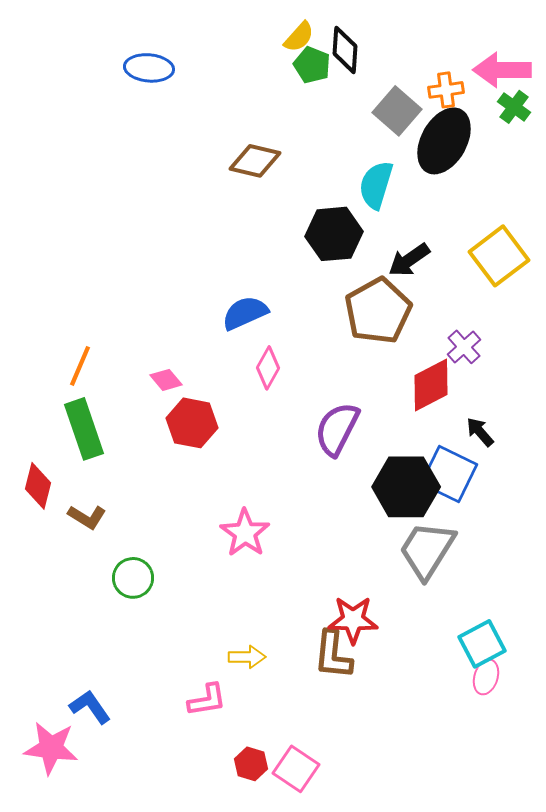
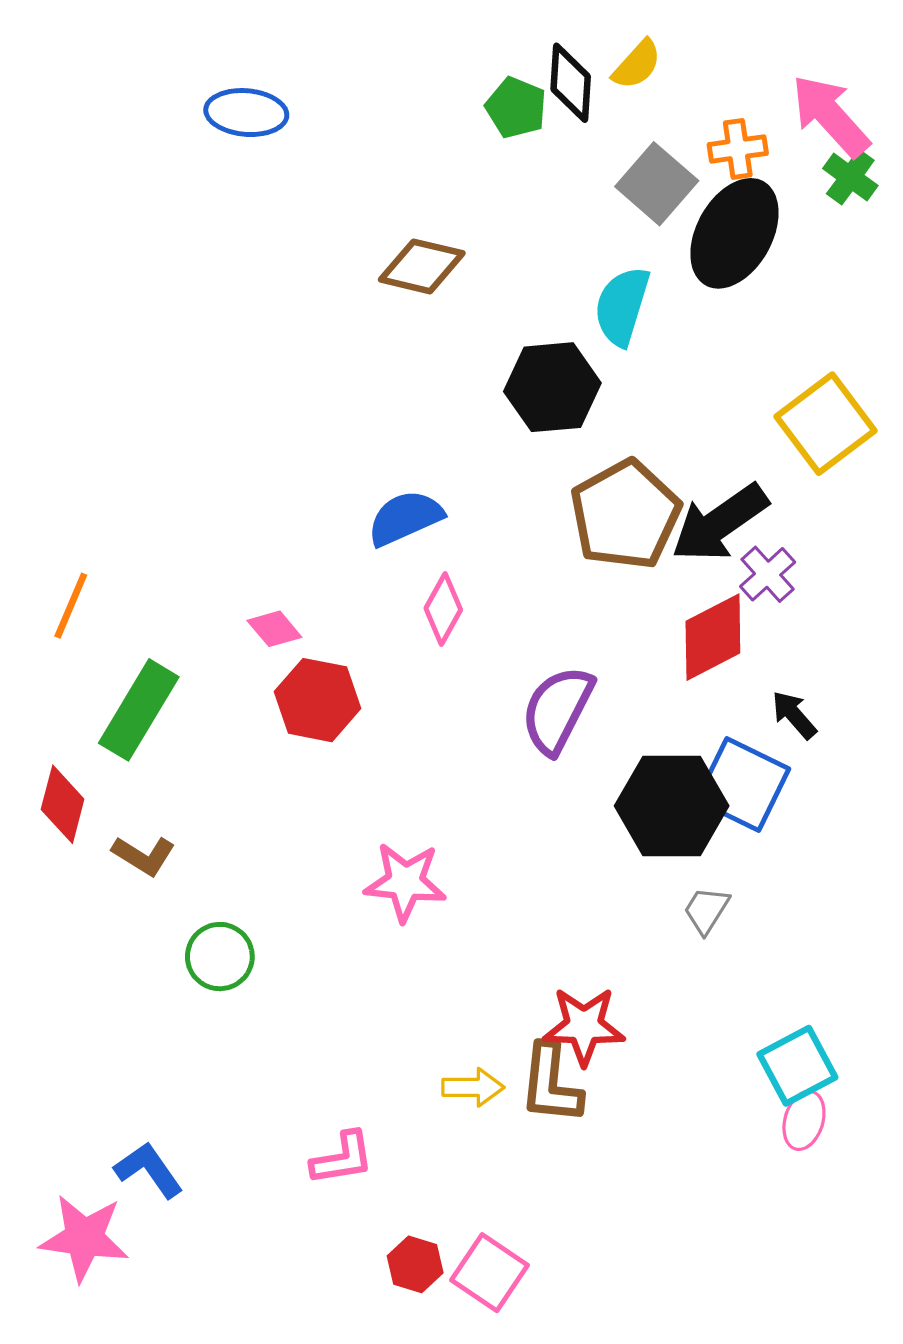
yellow semicircle: (299, 37) -> (637, 65), moved
pink arrow: (502, 70) -> (830, 116), turned 48
black arrow: (409, 260) -> (720, 523), moved, size x1.4
orange line: (80, 366) -> (71, 606), moved
green rectangle: (84, 429) -> (139, 710), turned 50
pink star: (245, 533) -> (405, 882), turned -30
gray trapezoid: (427, 550) -> (706, 910), size x0.5
yellow arrow: (247, 657) -> (473, 1087), moved

